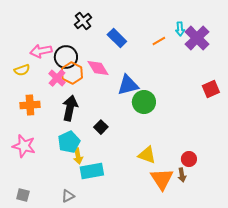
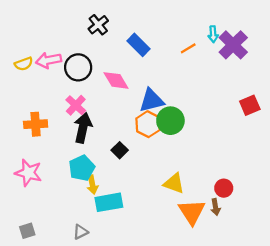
yellow semicircle: (22, 70) -> (24, 64), moved
orange hexagon: (72, 73) -> (148, 124), moved
pink cross: (57, 78) -> (76, 105), moved
gray square: (23, 195) -> (27, 231), turned -32

